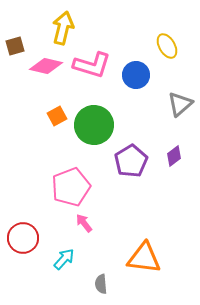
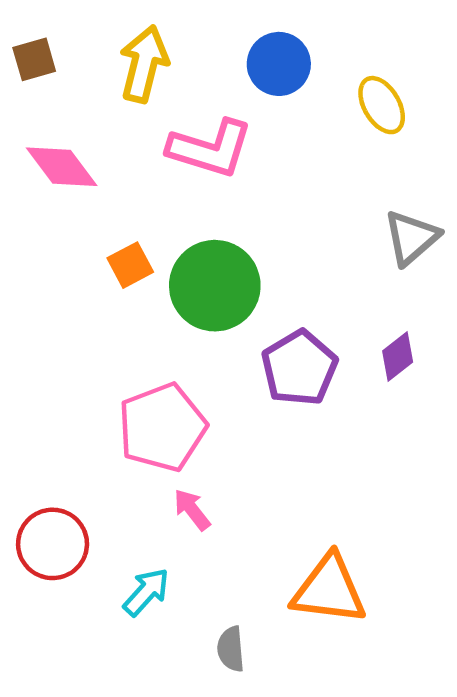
brown square: (15, 46) -> (34, 59), moved
pink diamond: (46, 66) -> (62, 167), moved, turned 40
blue circle: (136, 75) -> (279, 64), moved

